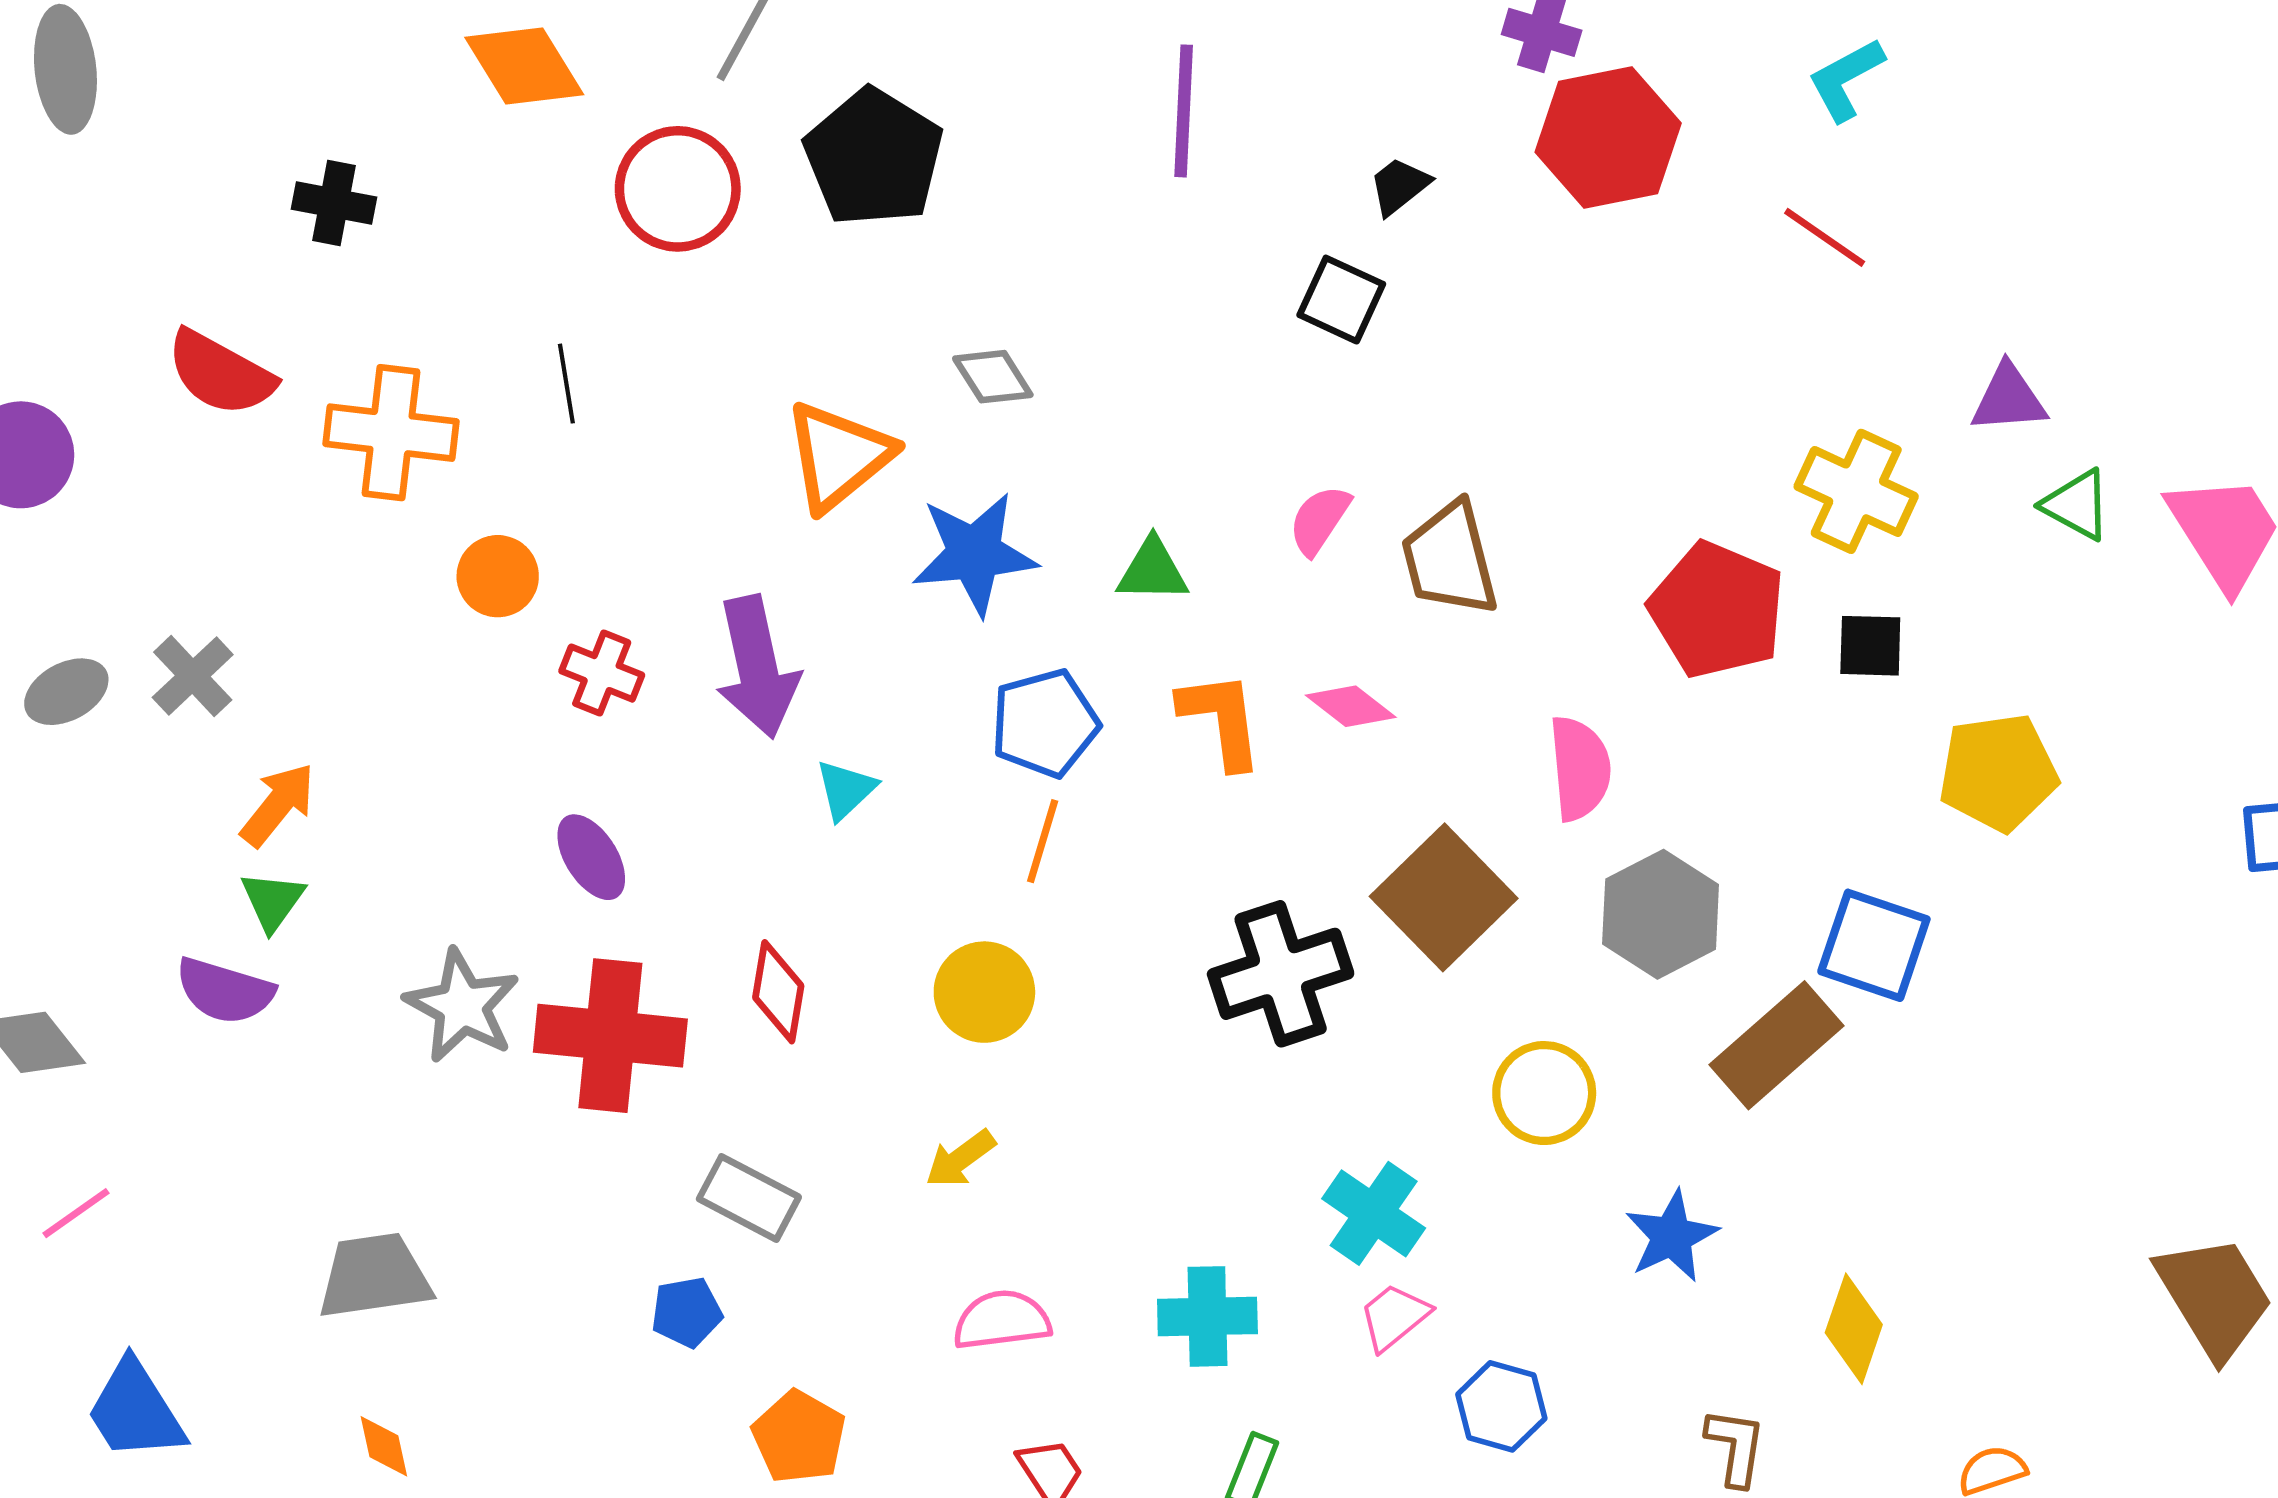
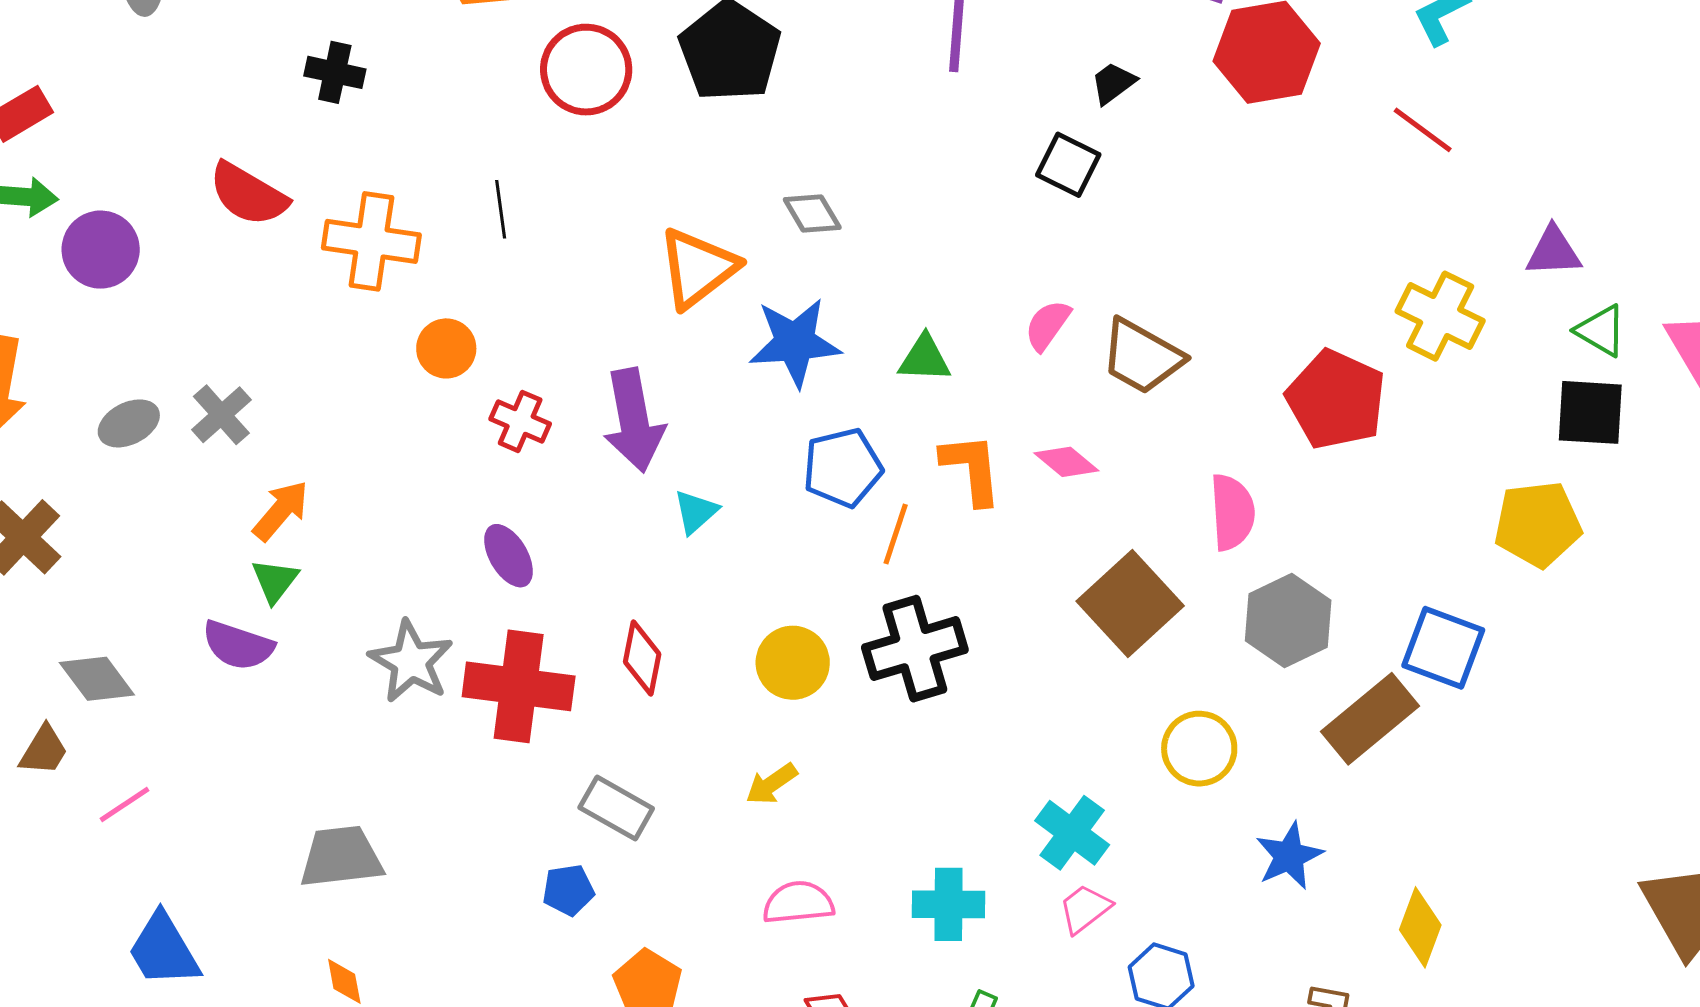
brown trapezoid: (1450, 559) -> (1142, 357), turned -48
black square: (1870, 646) -> (1590, 412), moved, size x1.4
orange line: (1043, 841) -> (896, 534), moved
black cross: (1281, 974) -> (915, 649), moved

